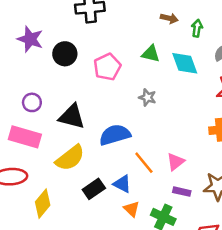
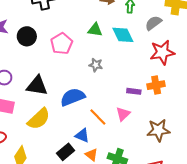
black rectangle: (94, 189) -> (66, 152), moved
purple rectangle: (182, 192) -> (134, 91), moved

